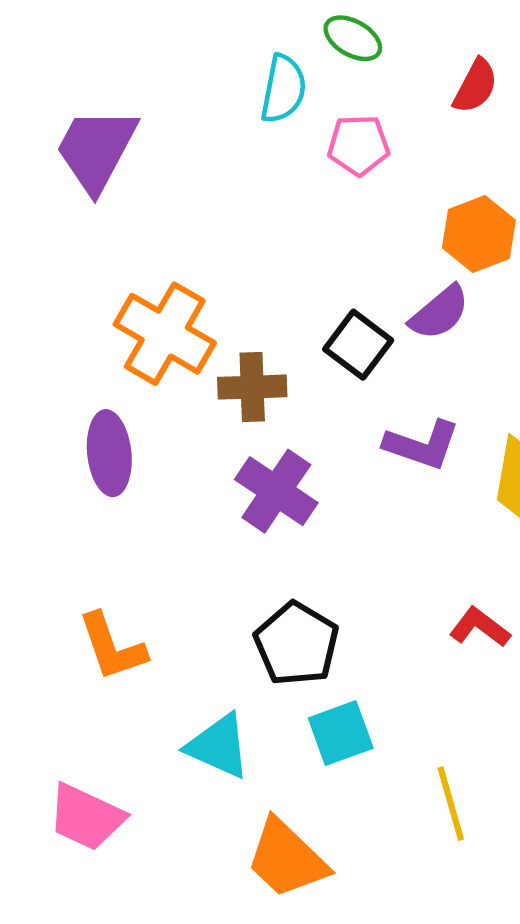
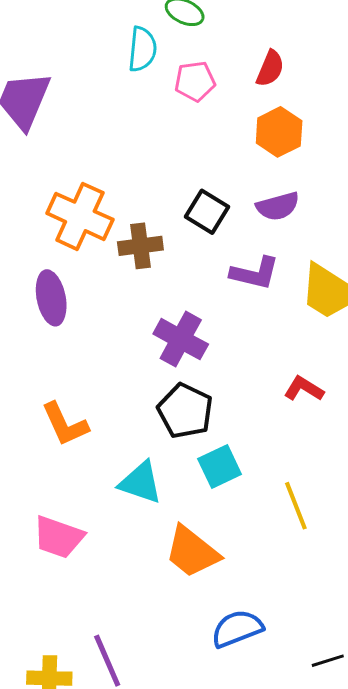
red semicircle: (475, 86) -> (270, 68), moved
purple semicircle: (439, 313) -> (278, 206), moved, turned 30
purple cross: (276, 491) -> (181, 339), moved

